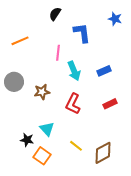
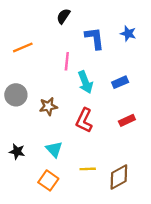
blue star: (115, 19) -> (128, 34), moved
black star: (27, 140) -> (17, 152), moved
yellow line: (76, 146) -> (88, 169), turned -40

